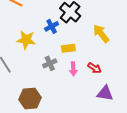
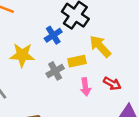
yellow arrow: (101, 34) -> (100, 46), moved
gray cross: (50, 63) -> (55, 71), moved

